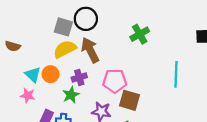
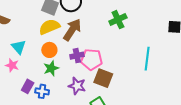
brown arrow: (90, 50) -> (72, 30), turned 55
orange circle: (51, 74) -> (49, 50), moved
purple cross: (79, 77) -> (77, 56), moved

